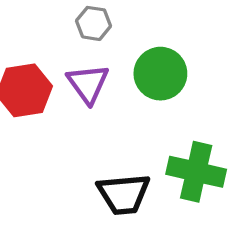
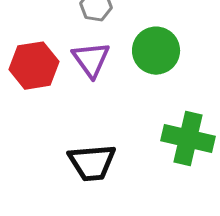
black trapezoid: (124, 194) -> (92, 163), moved

